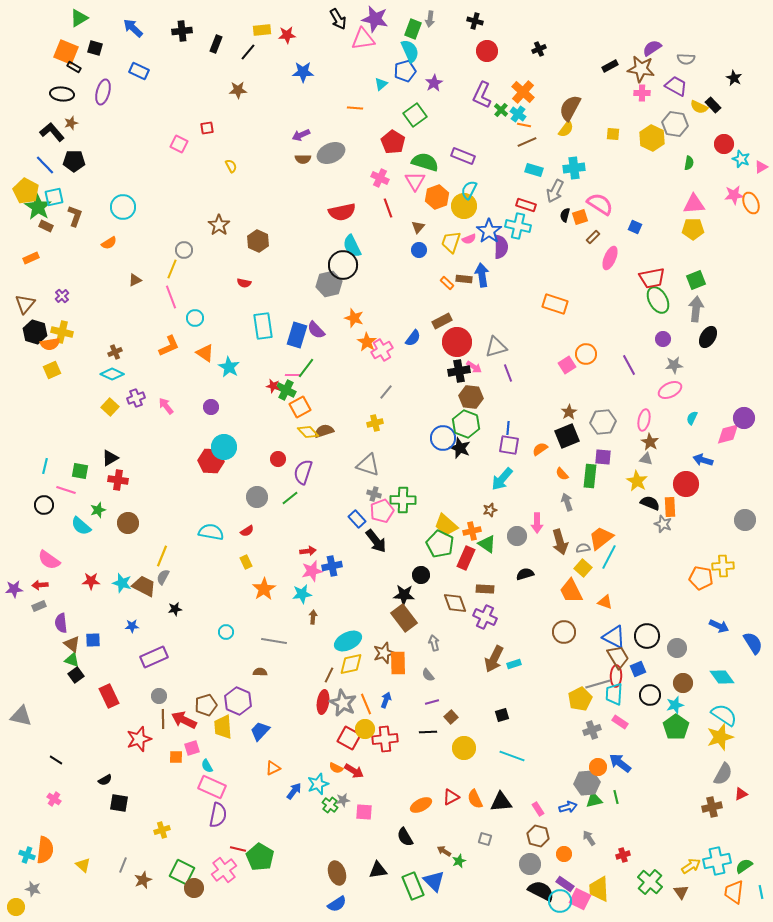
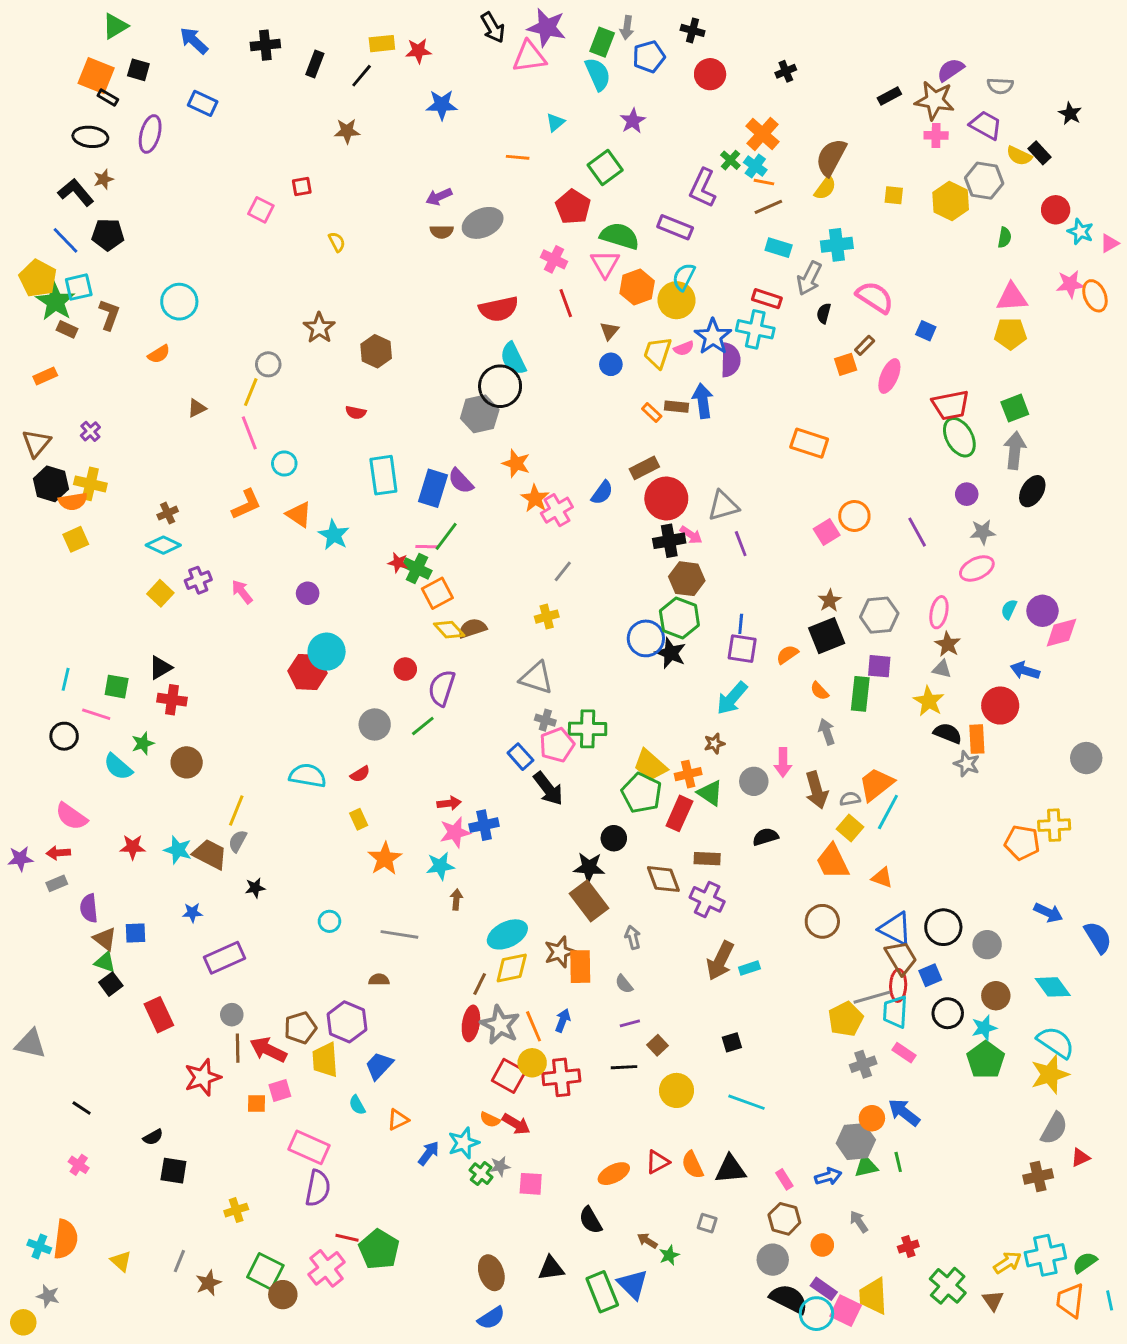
blue pentagon: (405, 71) -> (649, 57), moved
purple L-shape: (482, 95) -> (703, 188), moved
orange square: (580, 217) -> (846, 364), moved
purple circle: (744, 418) -> (1042, 611), moved
cyan semicircle: (207, 766) -> (357, 1105), moved

